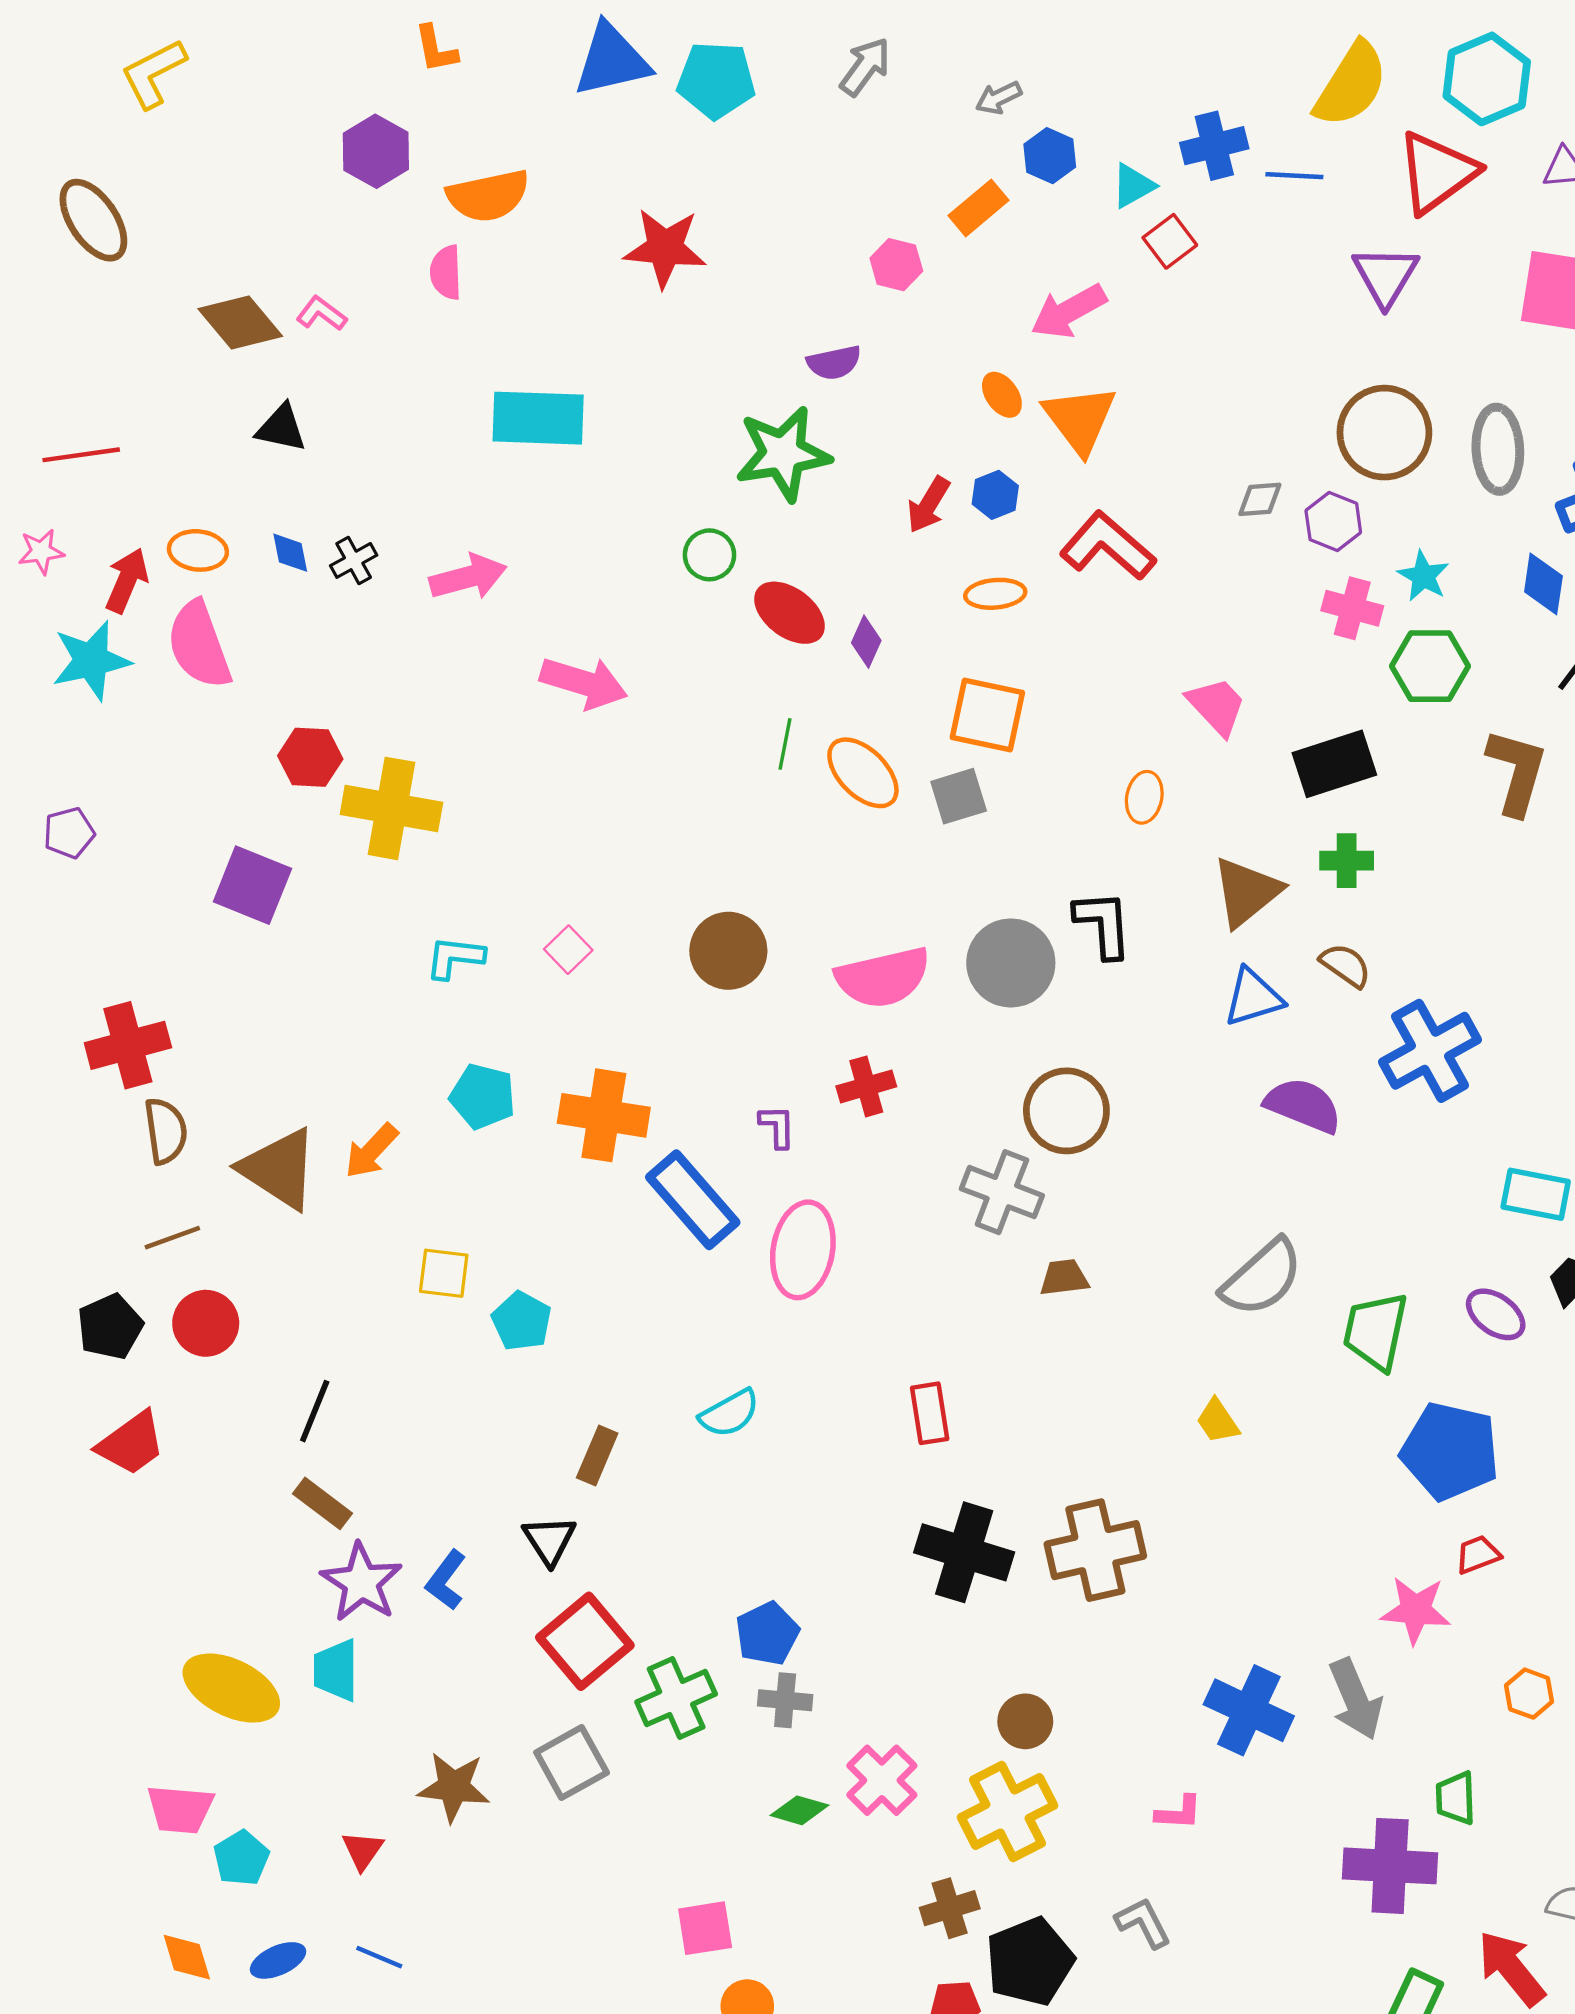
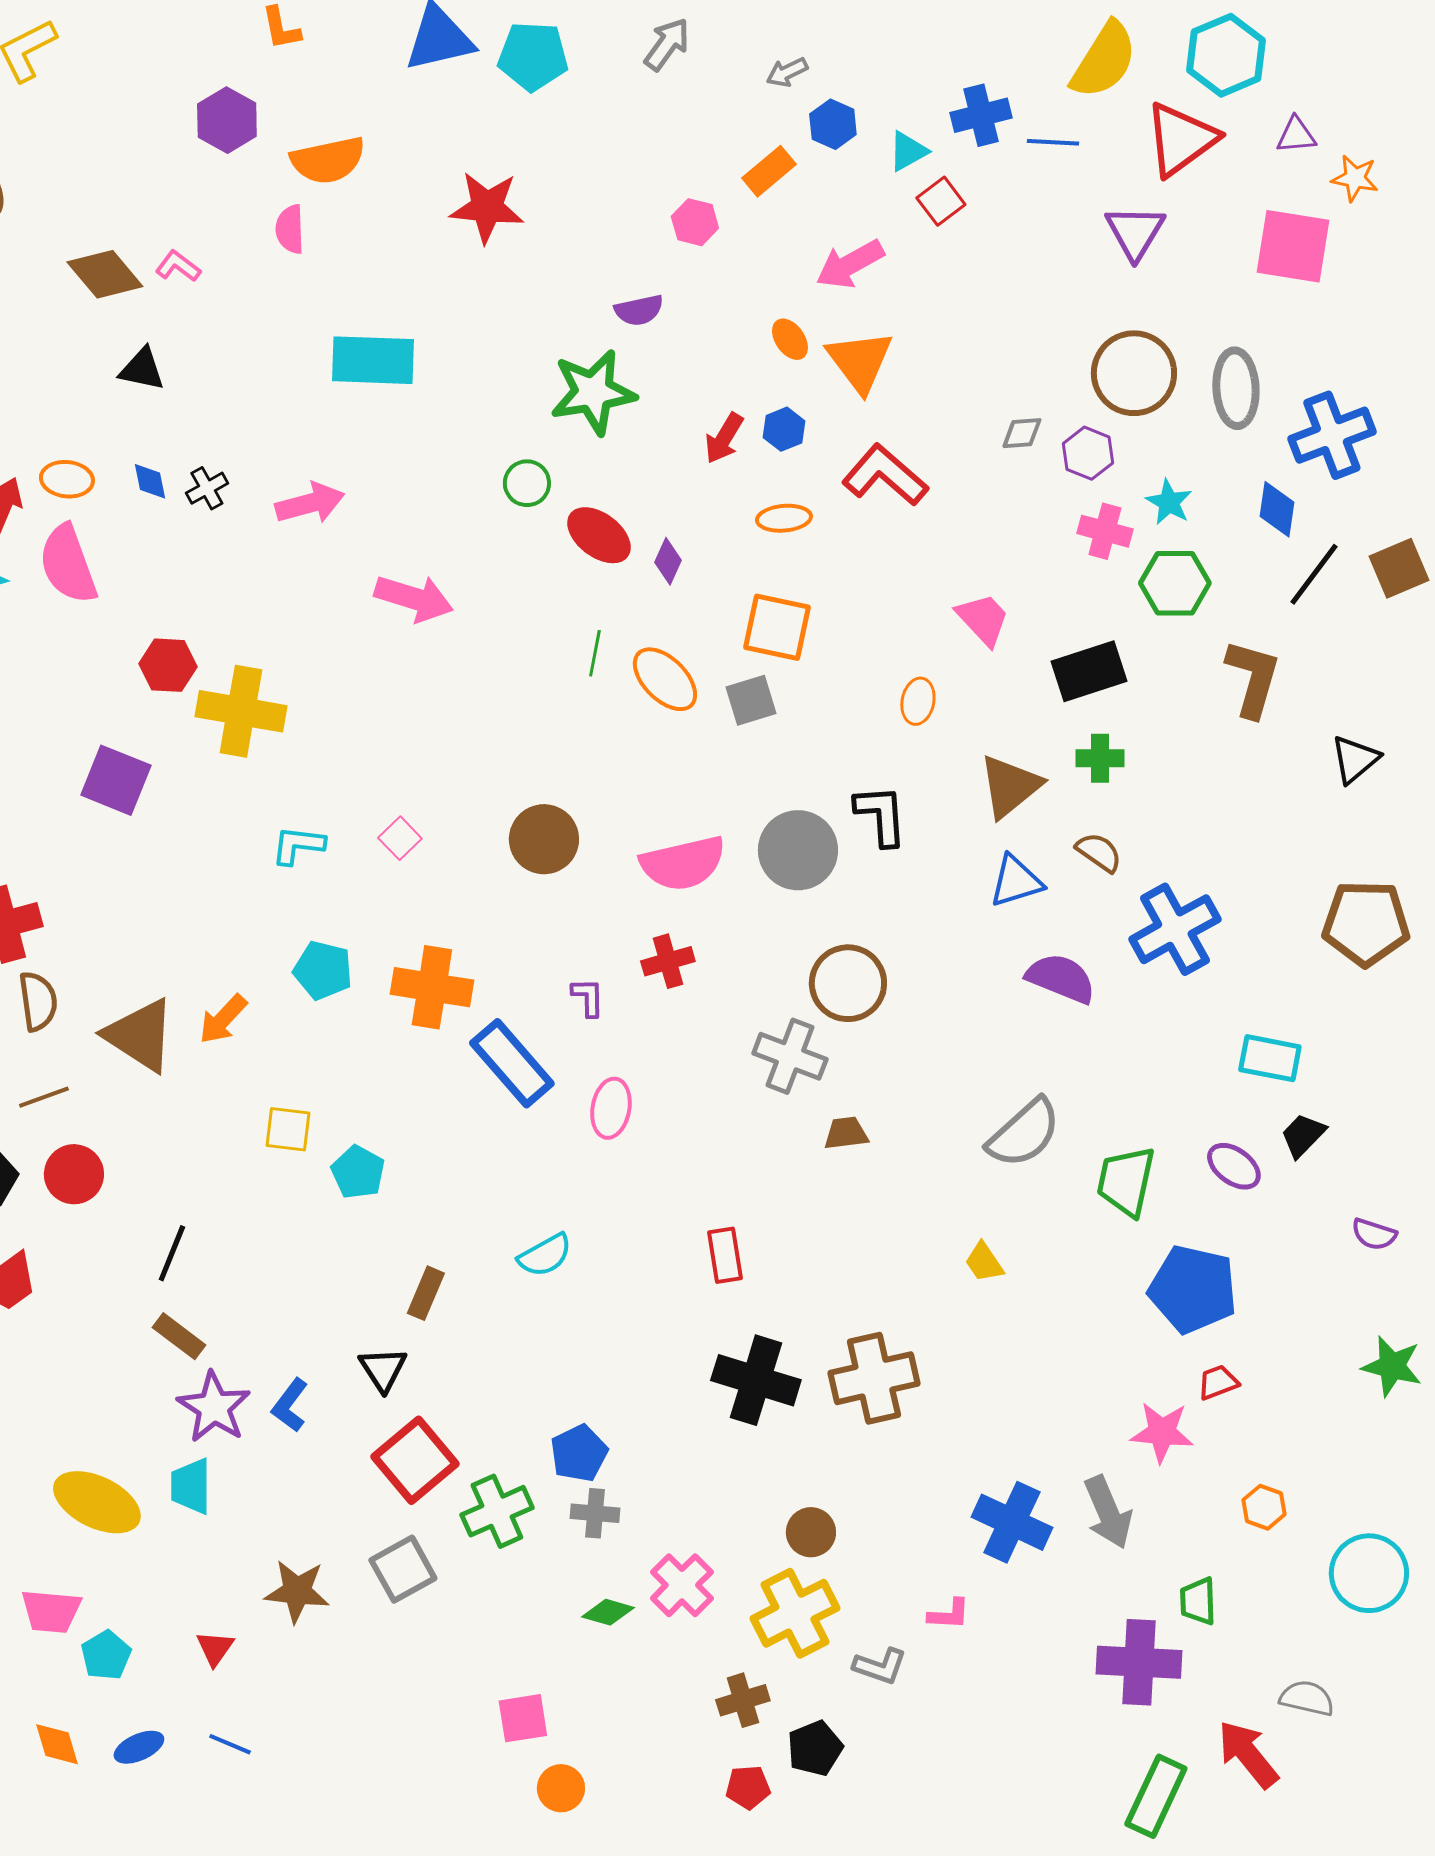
pink ellipse: (803, 1250) -> (611, 1108), size x0.7
gray L-shape: (1143, 1923) -> (880, 1666), moved, turned 136
black pentagon: (1030, 1962) -> (815, 1748), size x0.7

